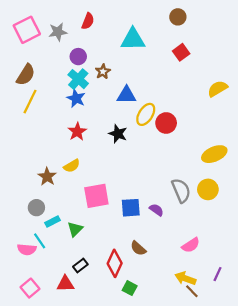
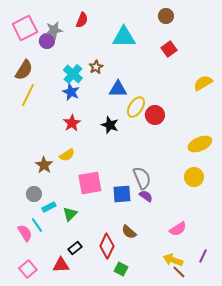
purple circle: (78, 57) -> (47, 41), moved
gray semicircle: (181, 191) -> (142, 178), moved
pink semicircle: (27, 249) -> (25, 233), turned -126

